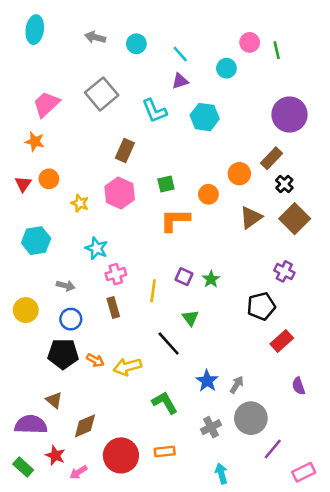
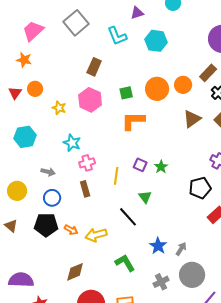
orange circle: (208, 194) -> (157, 89), moved, size x1.5
brown triangle: (54, 400) -> (11, 226), moved
brown diamond: (85, 426) -> (75, 272), moved

